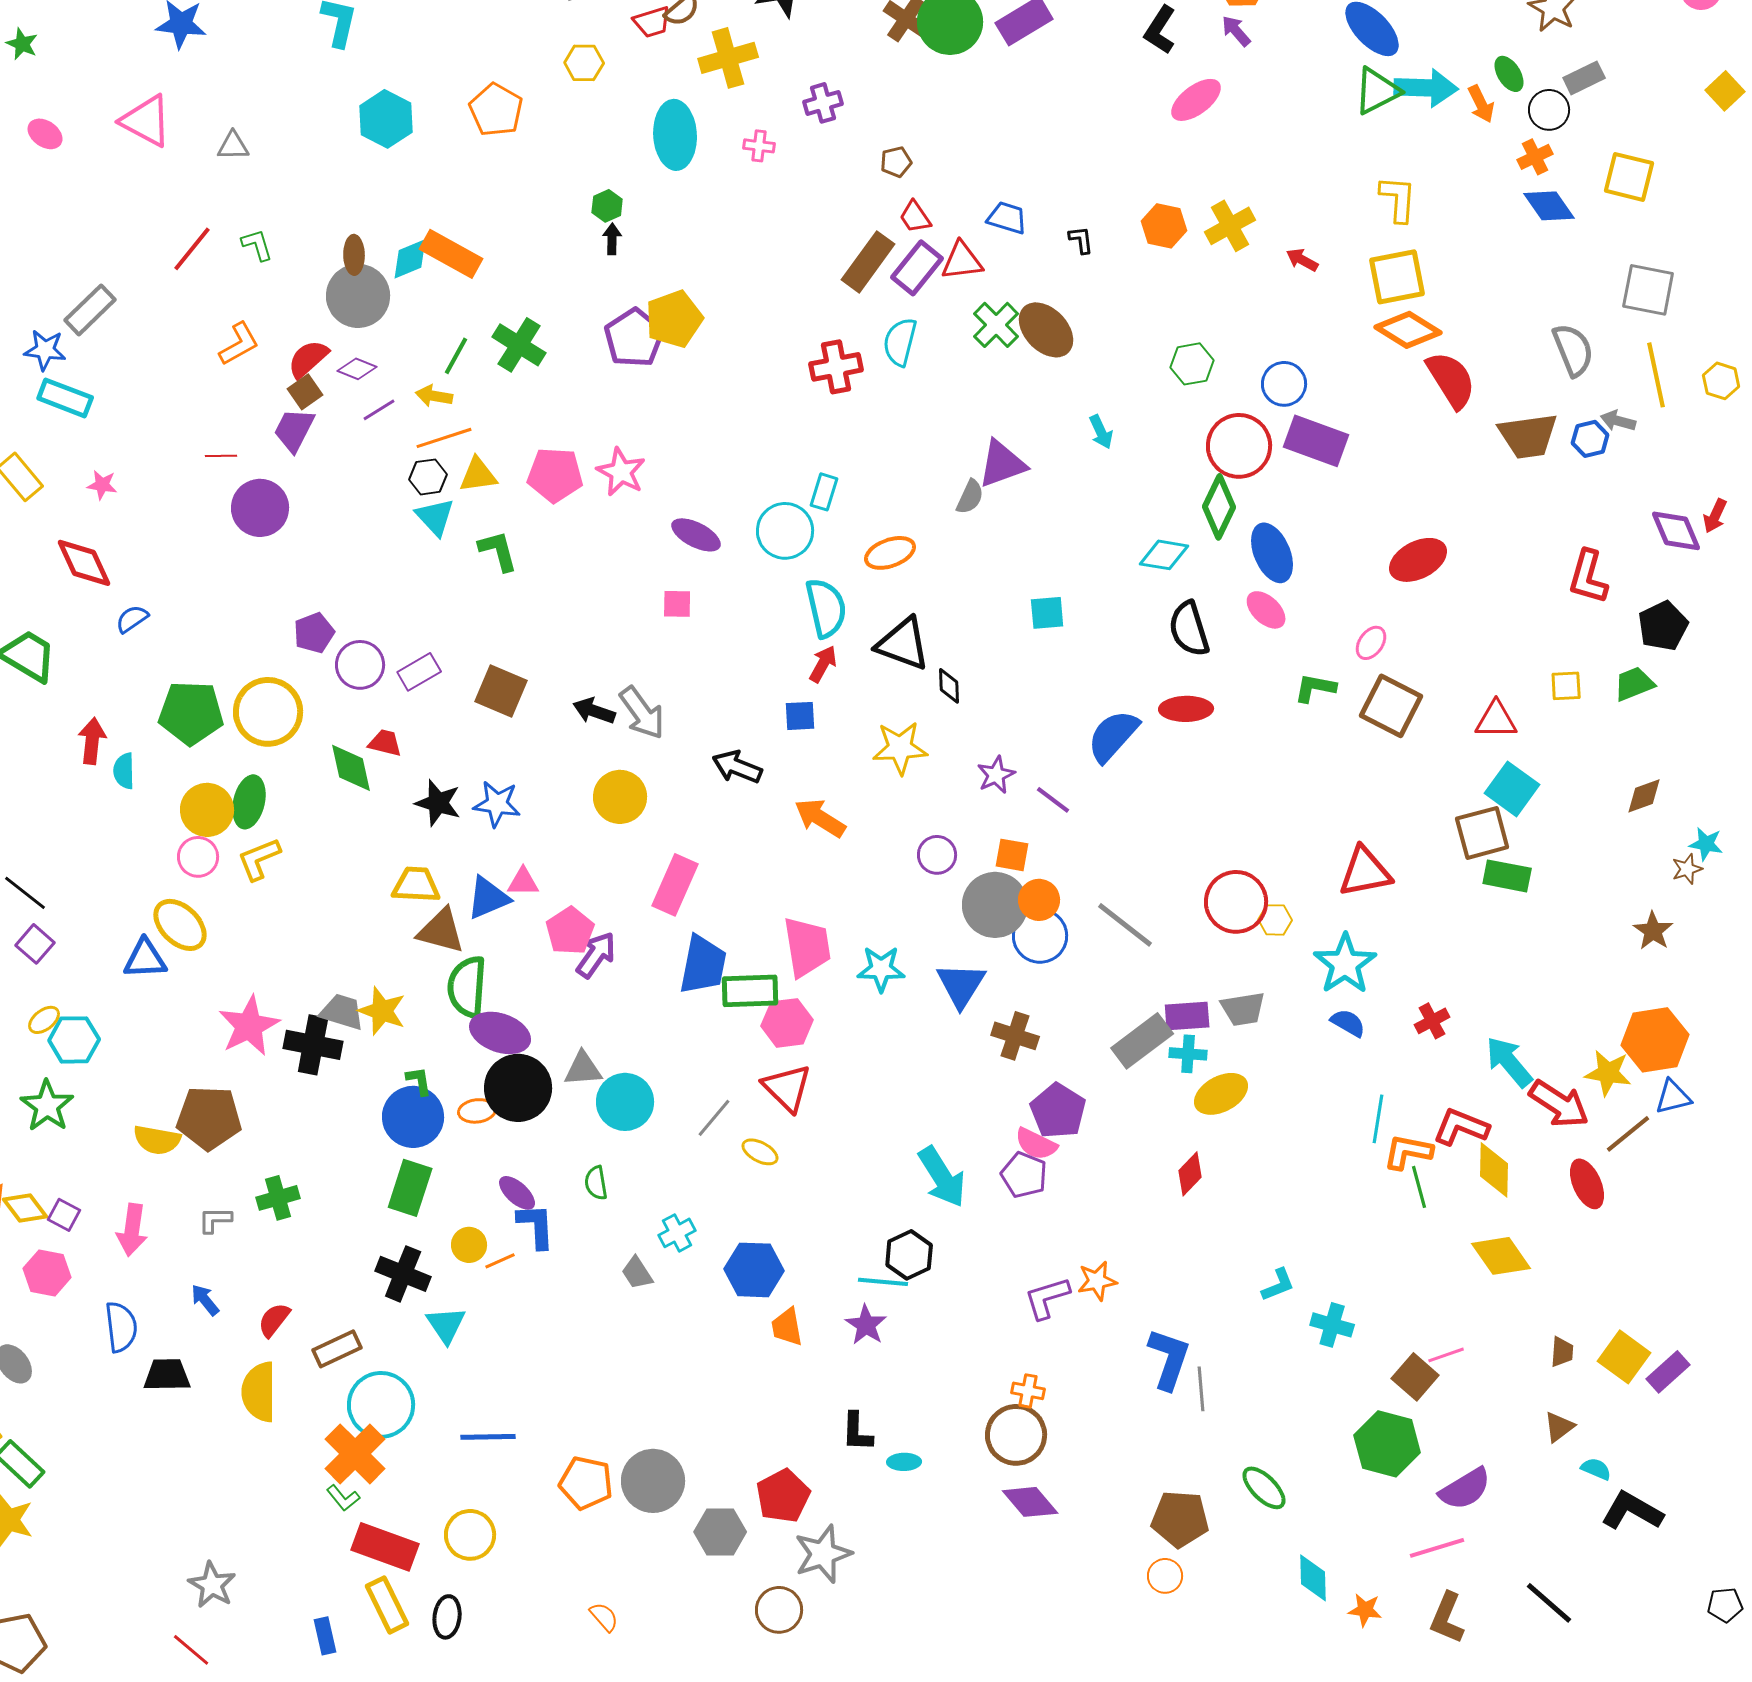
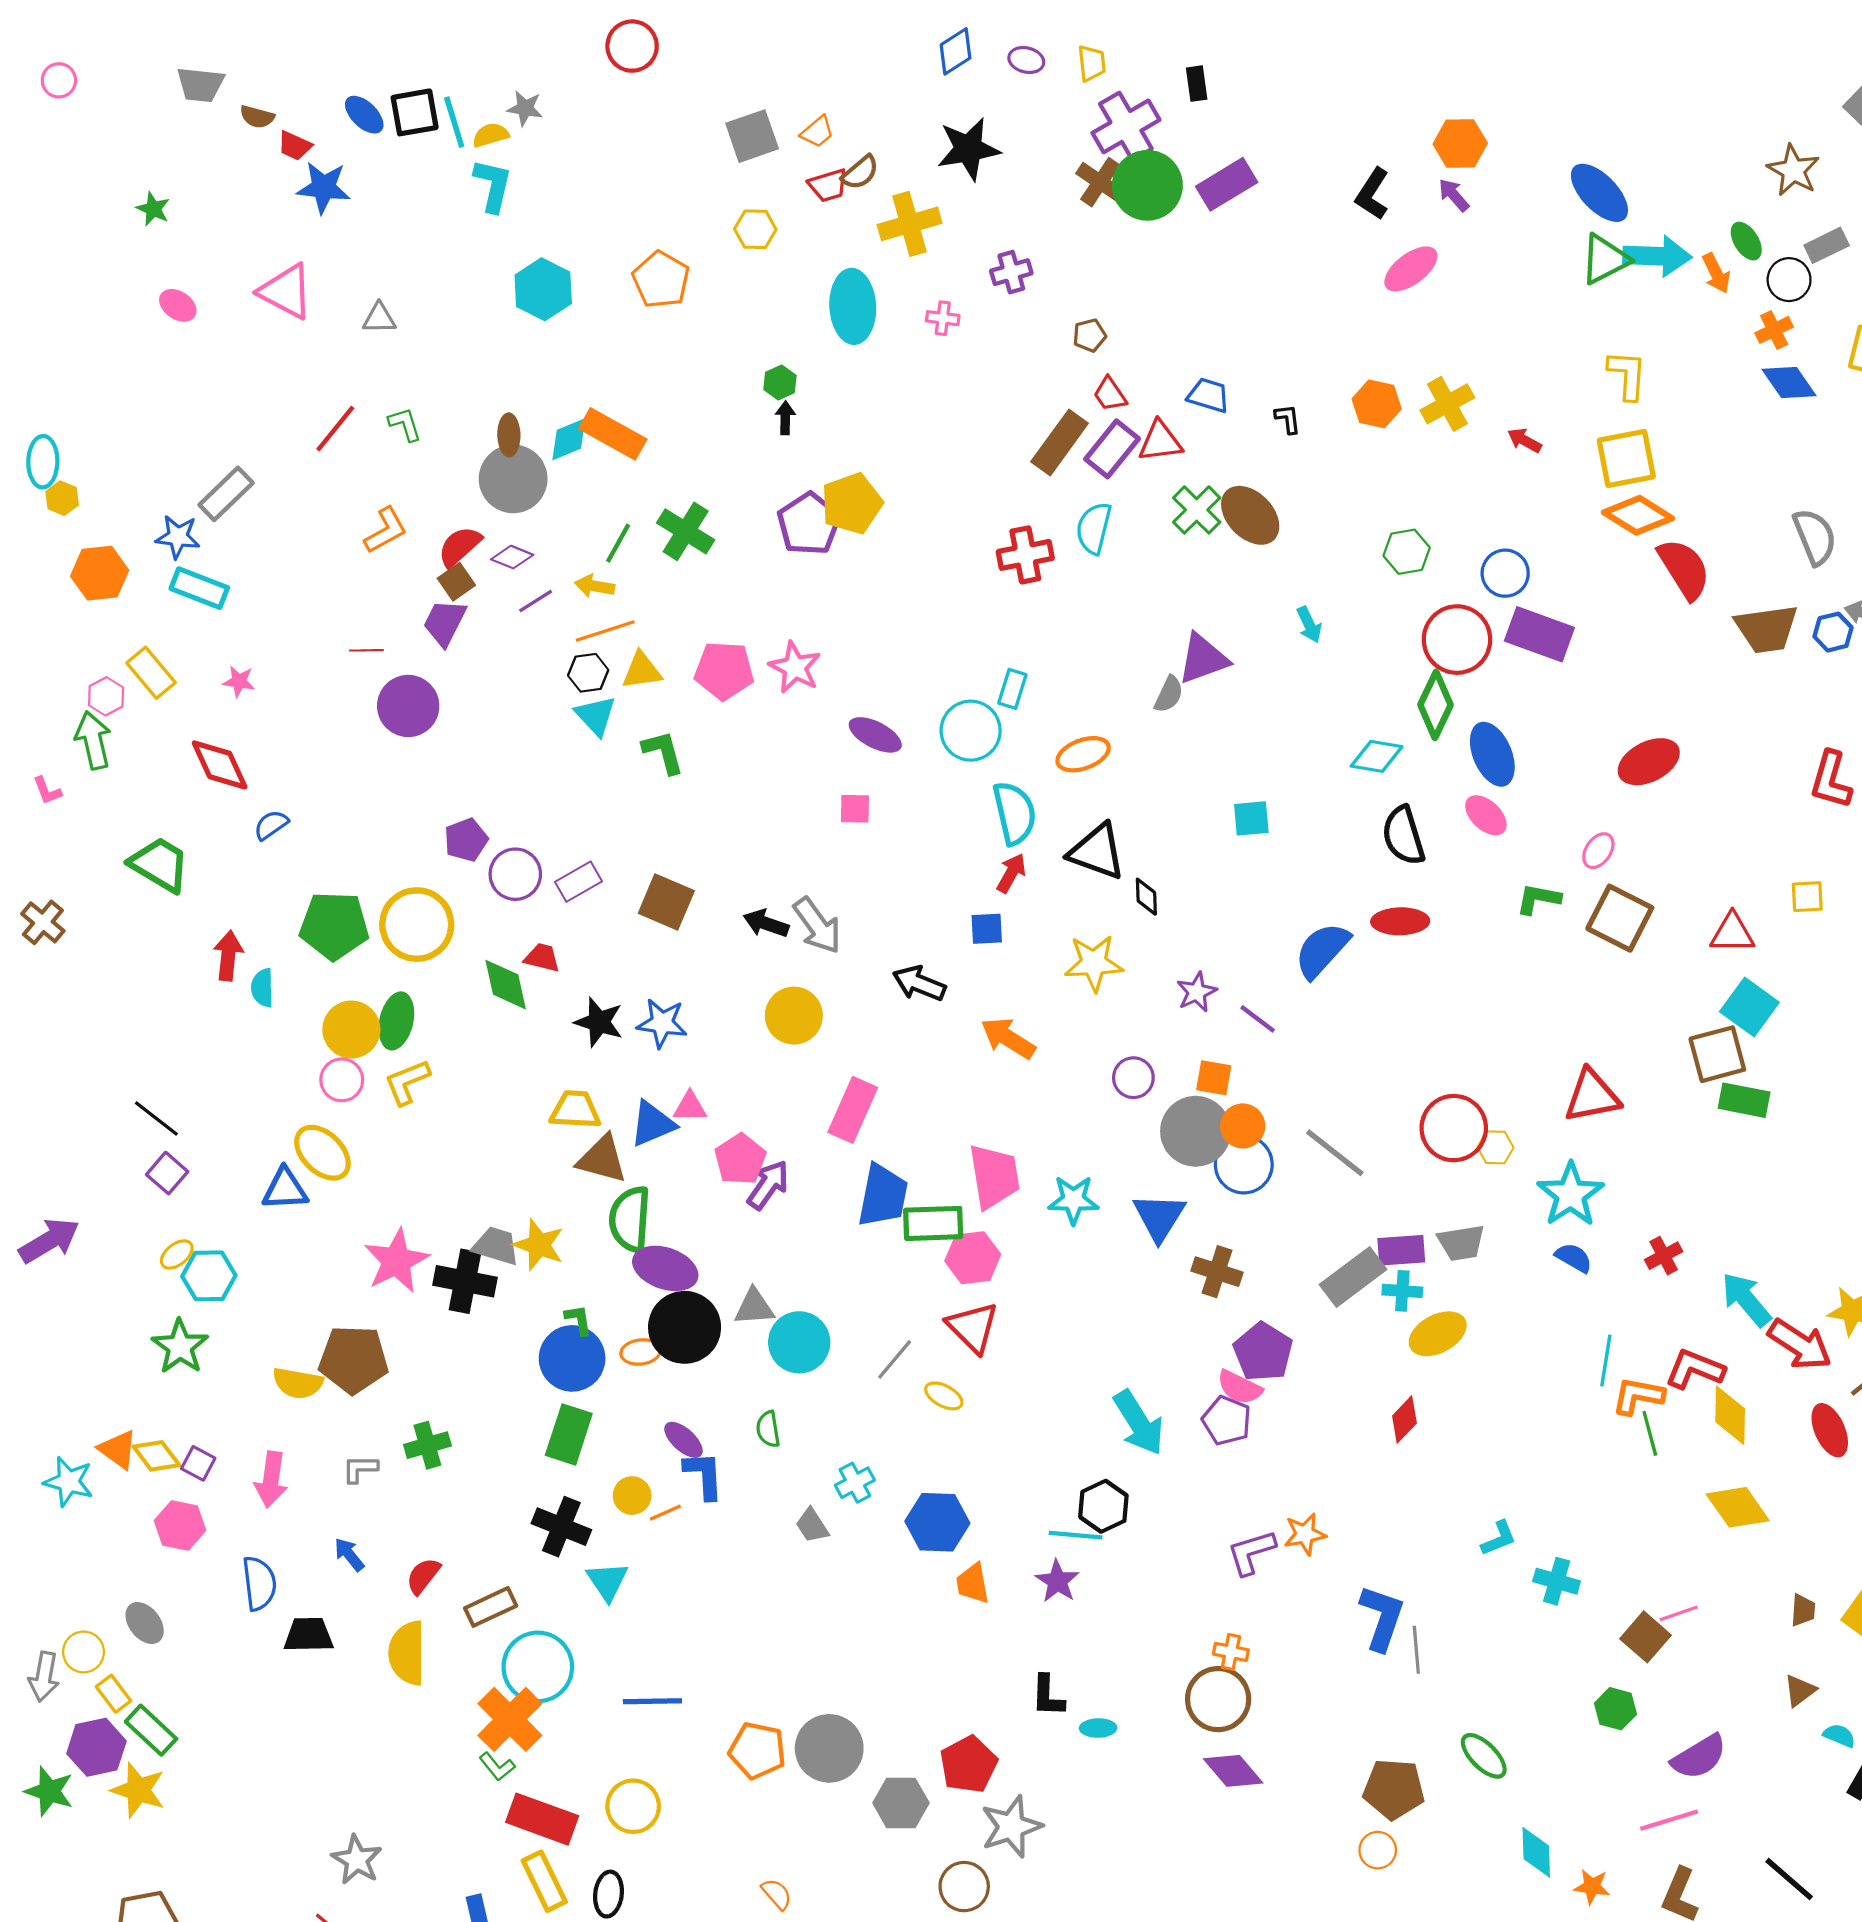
green hexagon: (1387, 1444) -> (1616, 1709), size x0.6

